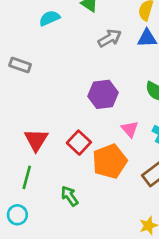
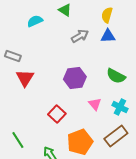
red triangle: (36, 140) -> (25, 78), moved
orange pentagon: (110, 161) -> (80, 142), moved
green line: (27, 177) -> (18, 140), turned -48

